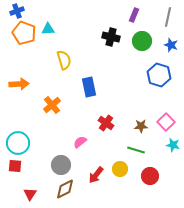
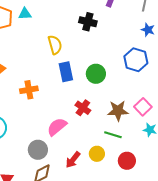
green circle: (142, 41) -> (96, 74), moved
yellow semicircle: (64, 60) -> (55, 45), moved
orange cross: (52, 105) -> (29, 90), turned 30
brown star: (141, 126) -> (118, 111), size x1.5
pink semicircle: (80, 142) -> (57, 127), size x1.5

